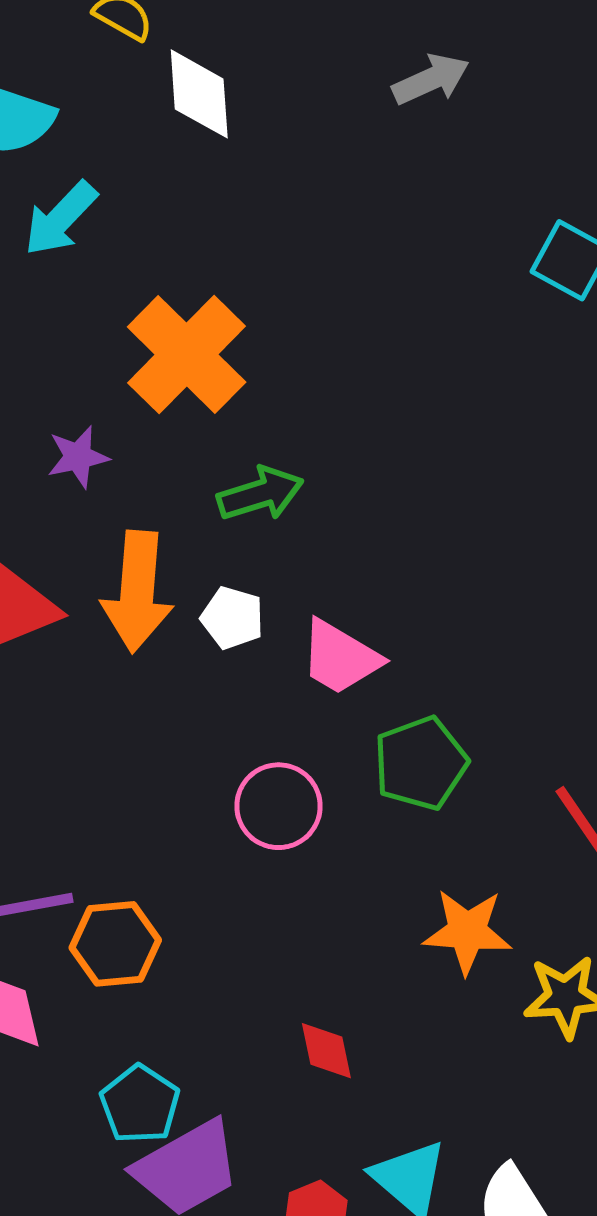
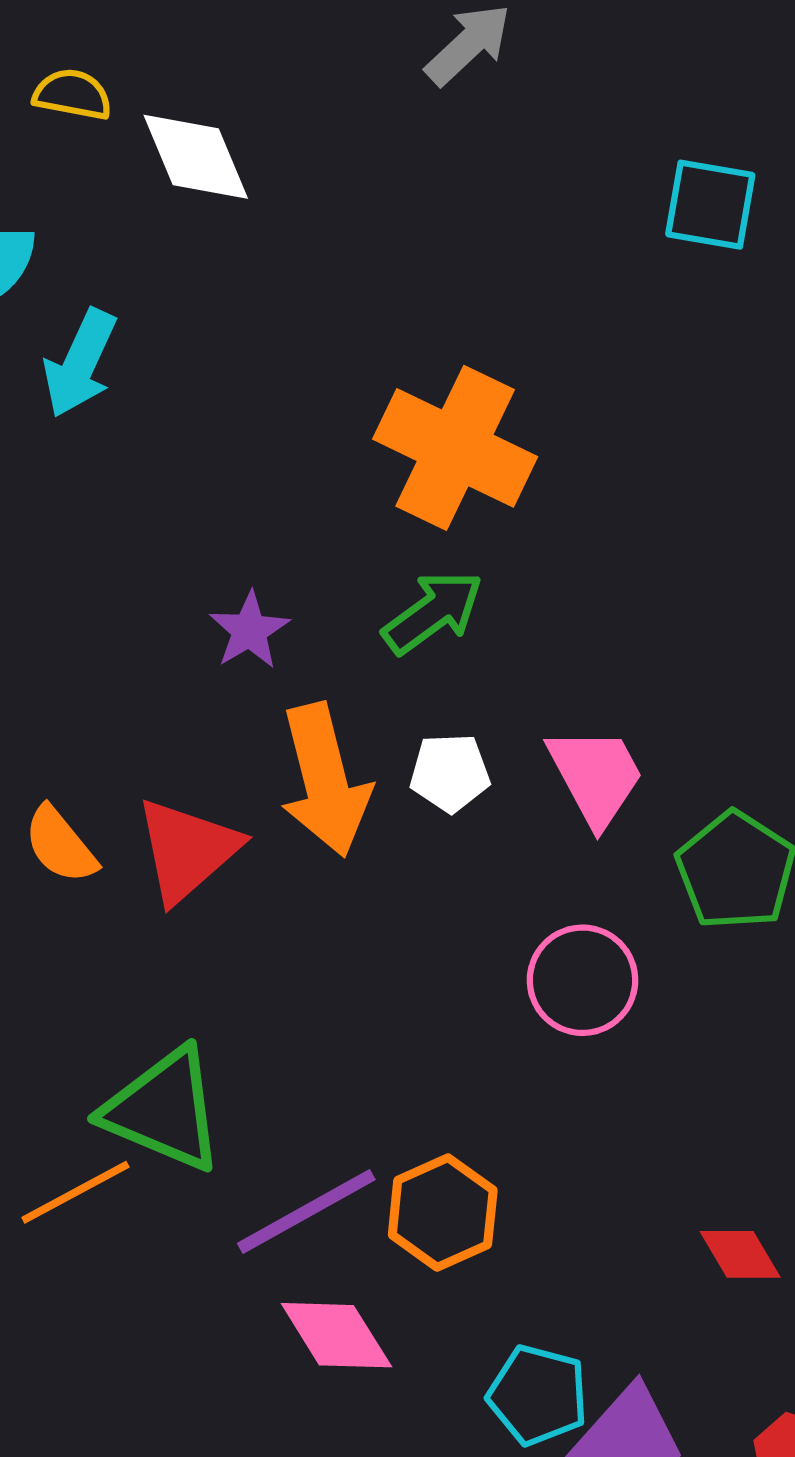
orange cross: (187, 355) -> (455, 448), moved
purple star: (78, 457) -> (249, 630), moved
pink trapezoid: (340, 657) -> (596, 776), turned -130

